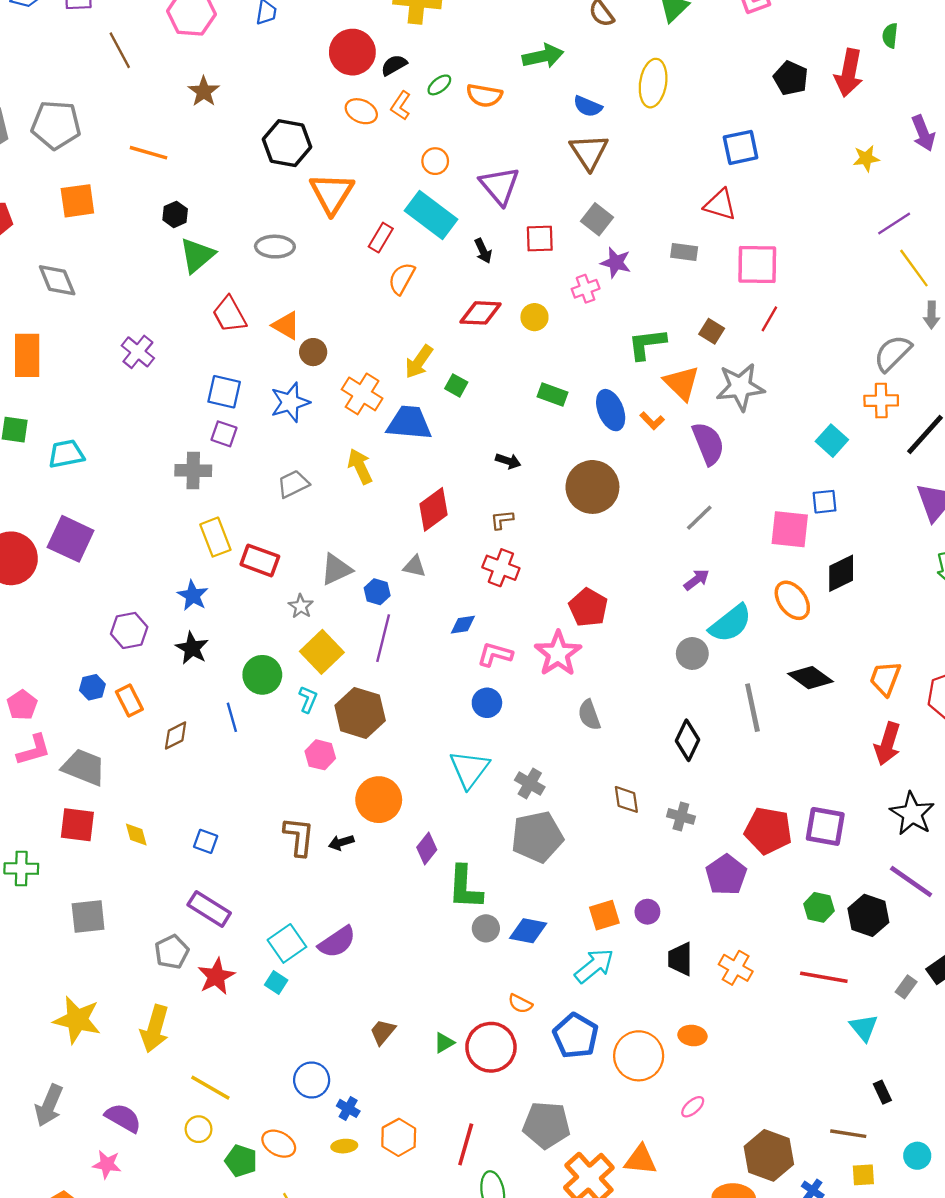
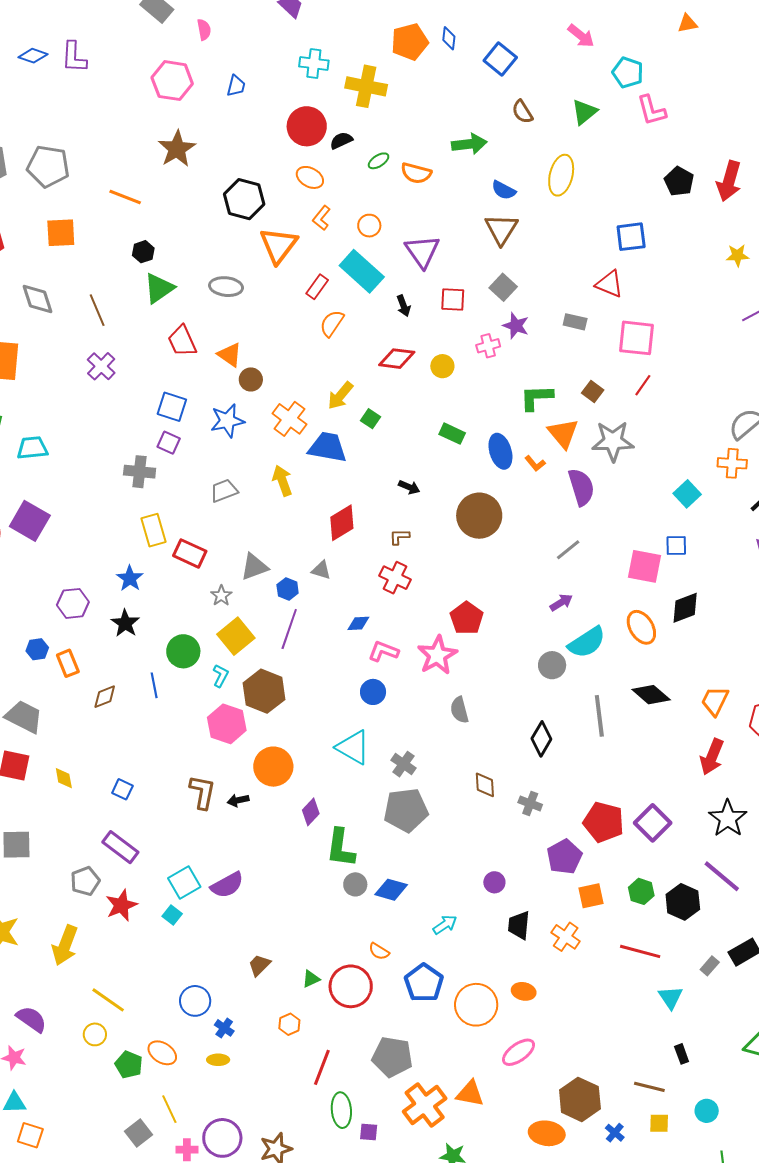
brown line: (120, 50) -> (97, 310), moved
brown star: (204, 91) -> (177, 149), size x1.4
orange L-shape: (401, 106) -> (322, 218), moved
pink hexagon: (320, 755) -> (227, 724), size x1.5
cyan triangle: (469, 769) -> (353, 747), turned -42
purple square: (825, 826) -> (653, 823), turned 30
orange square: (604, 915) -> (591, 896), moved
cyan arrow: (594, 966) -> (445, 925), size x0.7
pink ellipse: (693, 1107) -> (519, 1052), size x1.6
orange hexagon: (399, 1137) -> (289, 1024), moved, size x0.7

